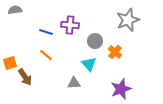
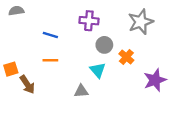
purple cross: (70, 25) -> (89, 21), moved
orange line: (46, 55) -> (50, 60), turned -40
purple star: (121, 89) -> (155, 80), moved

